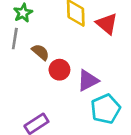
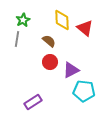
brown semicircle: (41, 52) -> (49, 41), moved
cyan pentagon: (105, 109) -> (84, 91), turned 30

